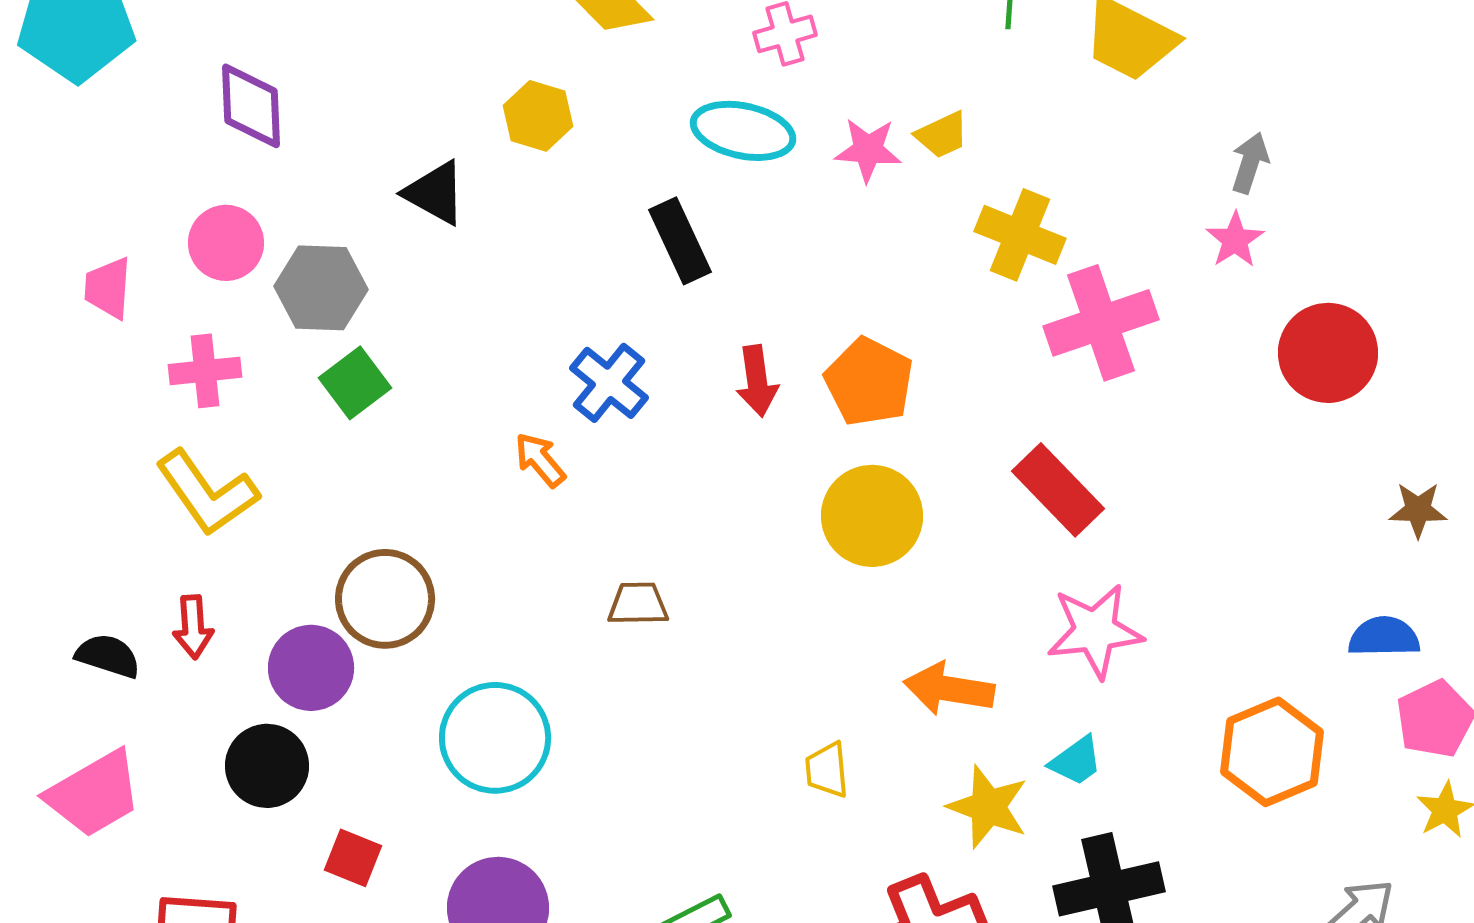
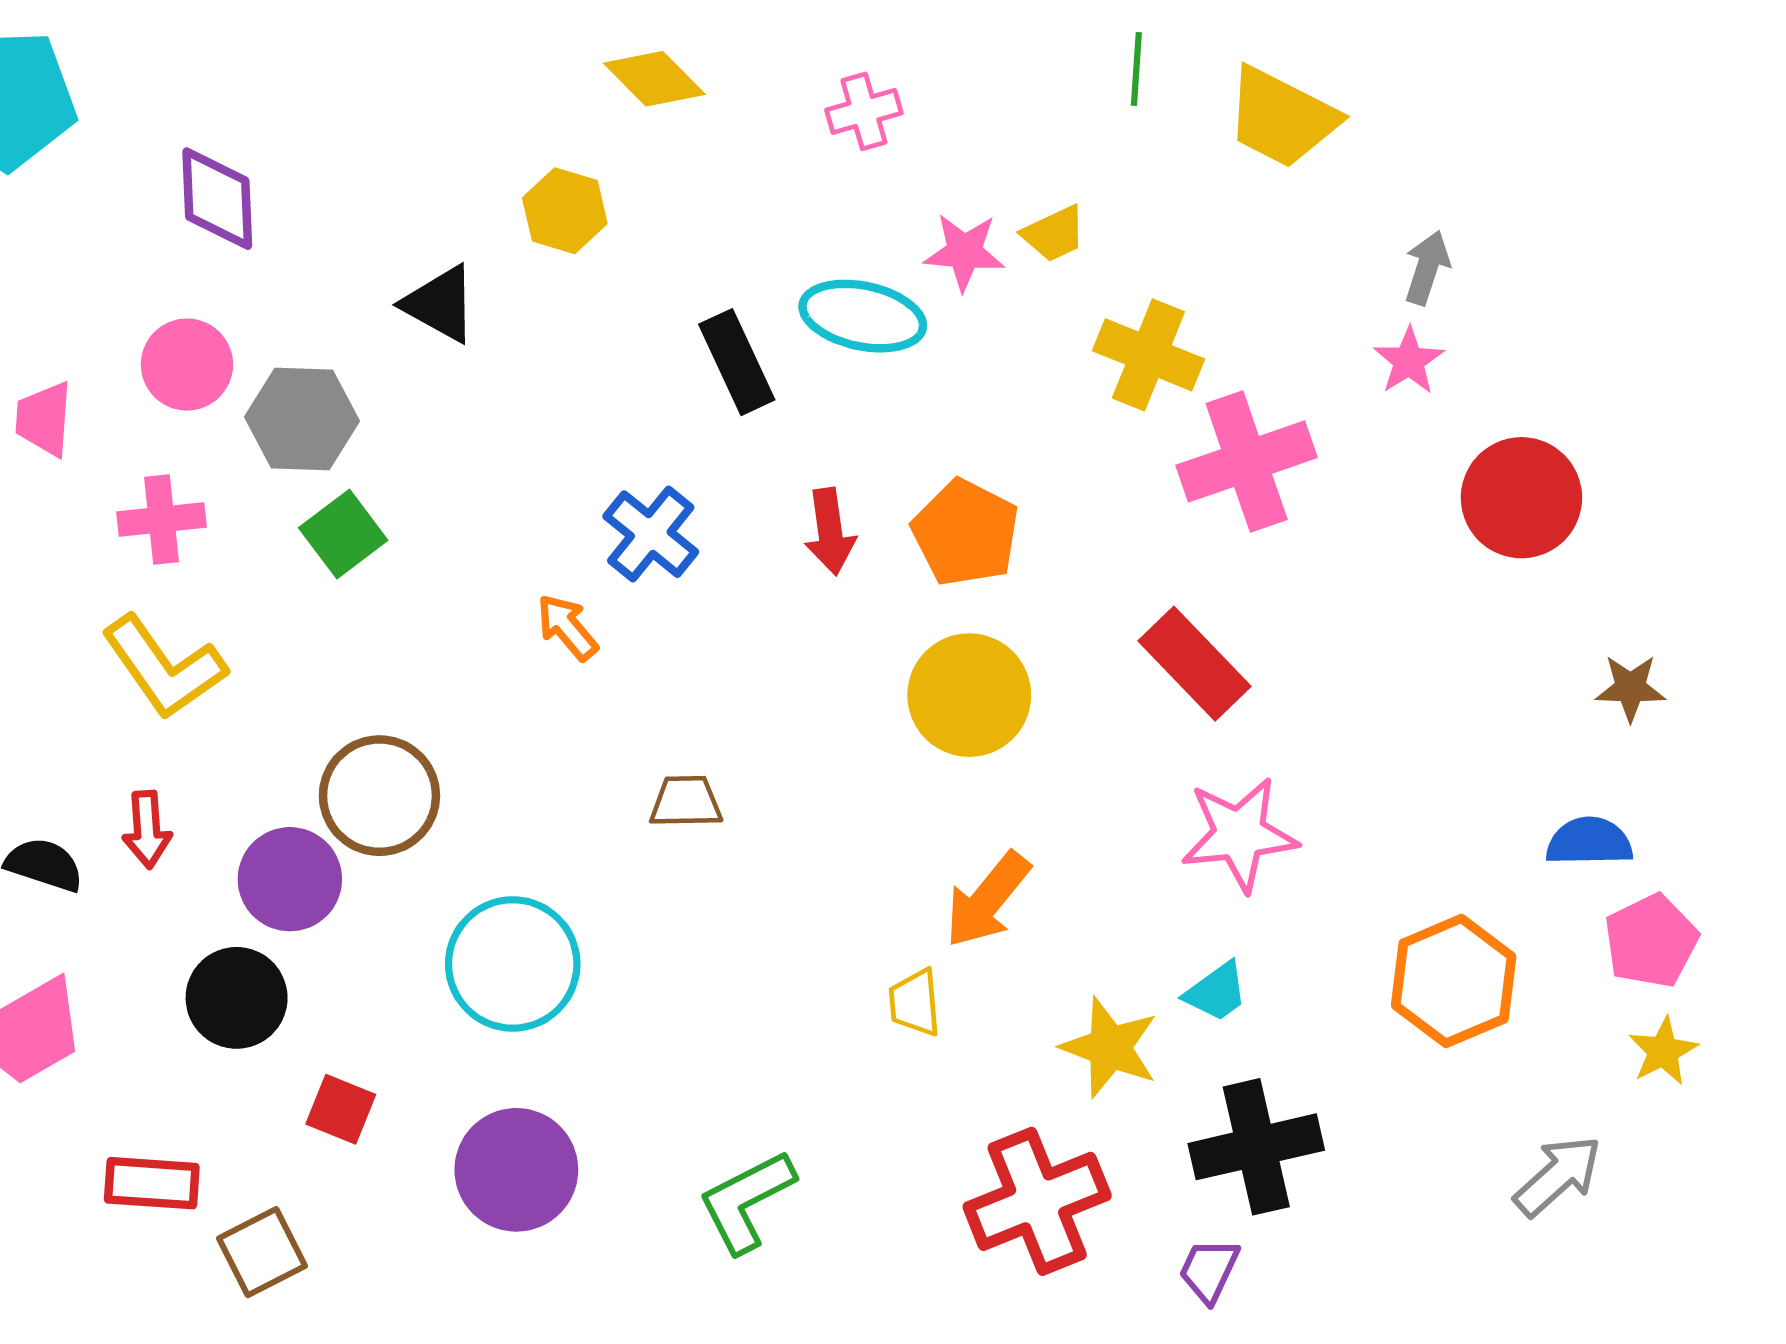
cyan ellipse: (743, 131) -> (863, 316), moved
orange arrow: (949, 689) -> (987, 900), moved, turned -60

